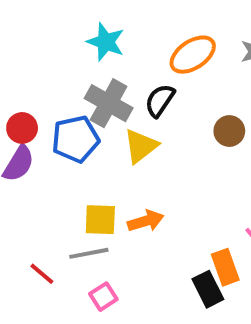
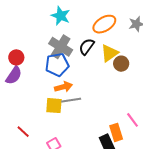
blue pentagon: (75, 139) -> (57, 65), moved
yellow triangle: (141, 146) -> (109, 53), moved
orange arrow: (146, 221) -> (63, 87), moved
gray line: (89, 253) -> (71, 100), moved

